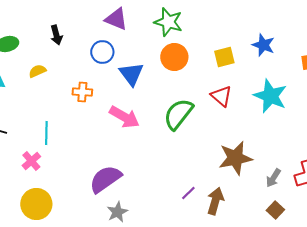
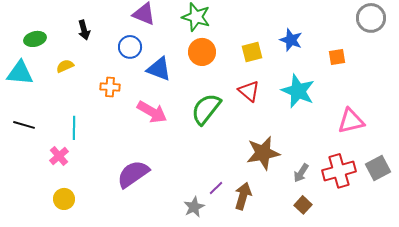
blue triangle: (131, 74) -> (159, 69), turned -32
yellow circle: (36, 204) -> (64, 199), size x0.7
gray star: (117, 212) -> (194, 207), moved

